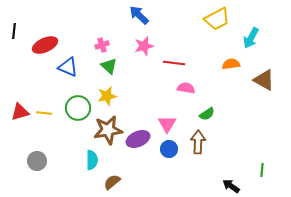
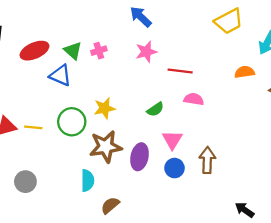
green triangle: (109, 66) -> (73, 51), moved
green semicircle: (207, 114) -> (155, 109), moved
purple ellipse: (138, 139) -> (140, 157), turned -55

